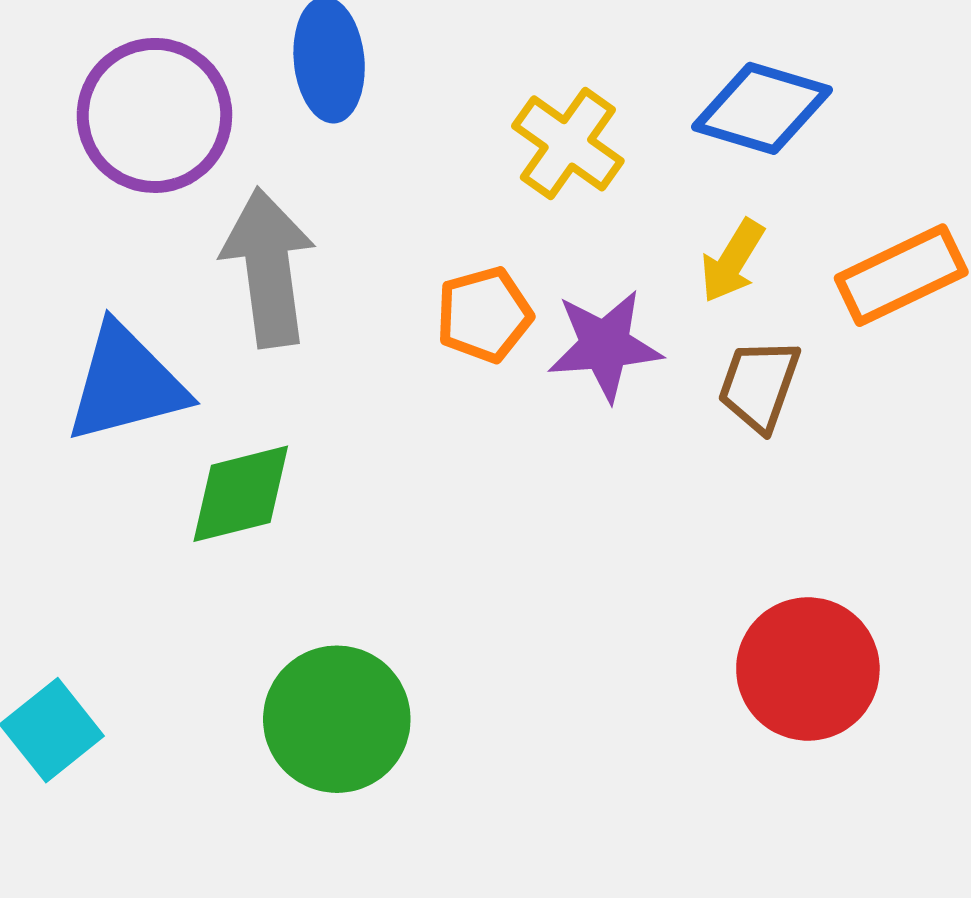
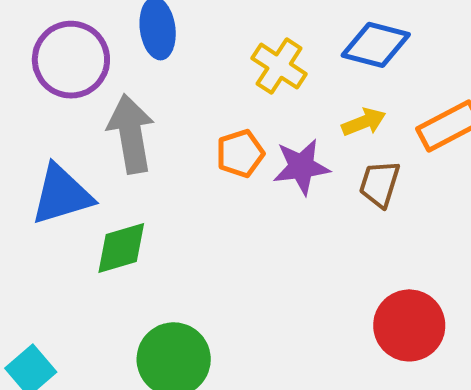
yellow arrow: (732, 261) -> (364, 122), turned -141

